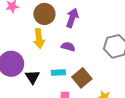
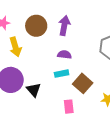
yellow arrow: (39, 38) -> (15, 47), moved
cyan rectangle: (58, 72) -> (62, 74), moved

